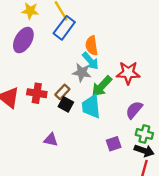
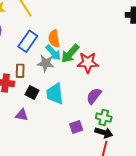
blue rectangle: (64, 28) -> (28, 41), moved
green arrow: (102, 86) -> (70, 54), moved
brown rectangle: (62, 92) -> (20, 71), moved, turned -40
purple triangle: (51, 140) -> (22, 115), moved

